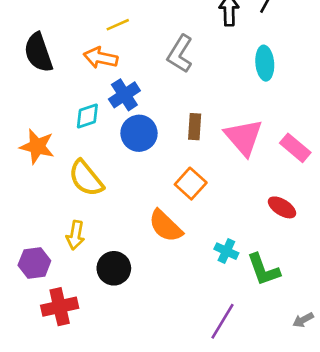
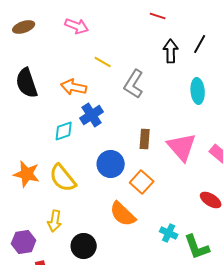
yellow line: (118, 25) -> (103, 62), moved, turned 54
blue circle: (139, 133) -> (111, 164), moved
orange star: (37, 146) -> (27, 174), moved

